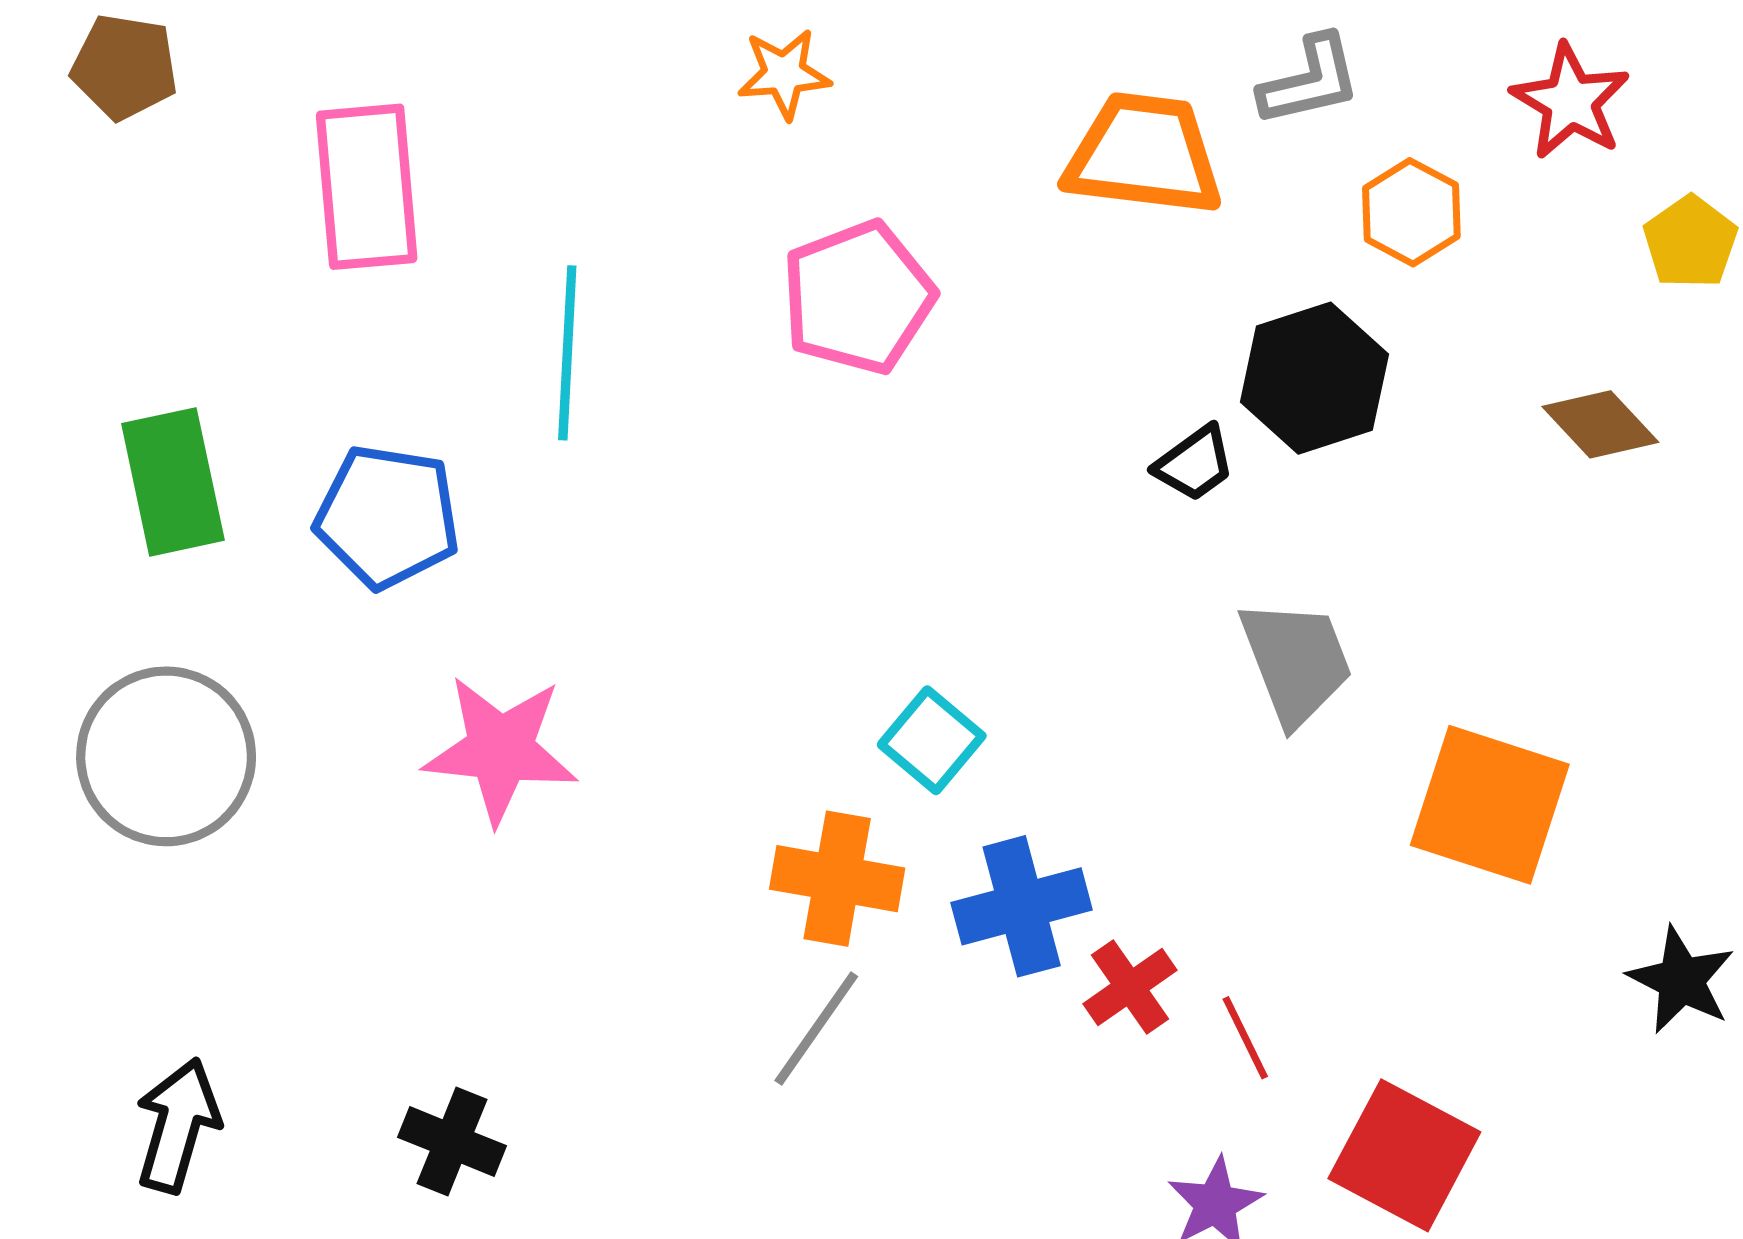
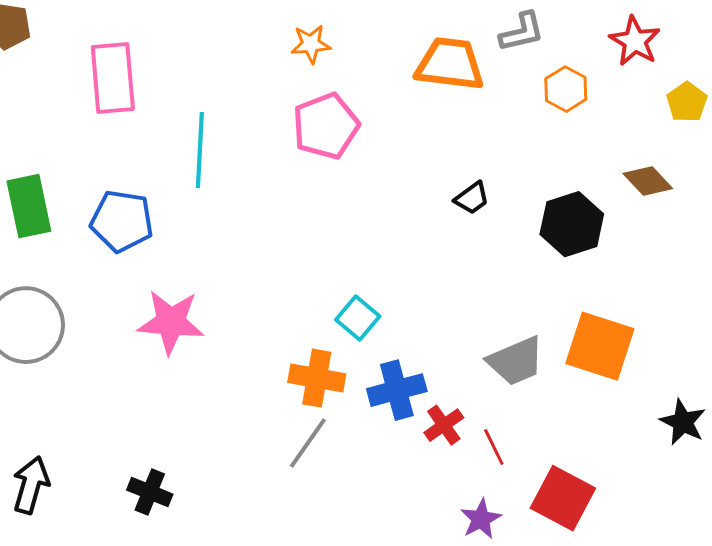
orange star: (784, 74) -> (311, 44), moved
black hexagon: (1314, 378) -> (572, 224), moved
gray trapezoid: (1296, 662) -> (516, 361), moved, turned 88

